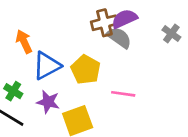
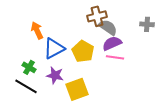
purple semicircle: (124, 19) -> (112, 43), moved
gray cross: (171, 33) -> (147, 24), turned -32
pink line: (123, 94) -> (115, 57), moved

